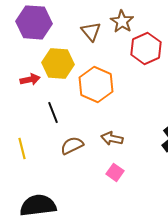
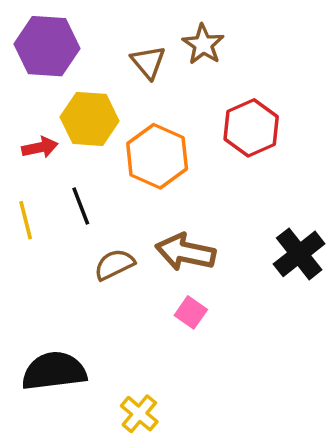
red hexagon: (146, 48) -> (251, 128), moved
brown arrow: (112, 138) -> (185, 252), size x1.5
yellow line: (22, 148) -> (26, 220), moved

